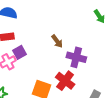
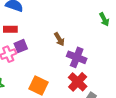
red cross: (65, 81) -> (78, 82), moved

